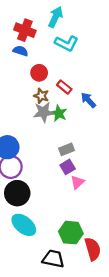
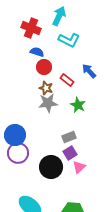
blue semicircle: (21, 51) -> (37, 52), moved
blue arrow: (88, 100) -> (89, 71), moved
green star: (59, 113) -> (78, 105), moved
black circle: (17, 193) -> (51, 167), moved

